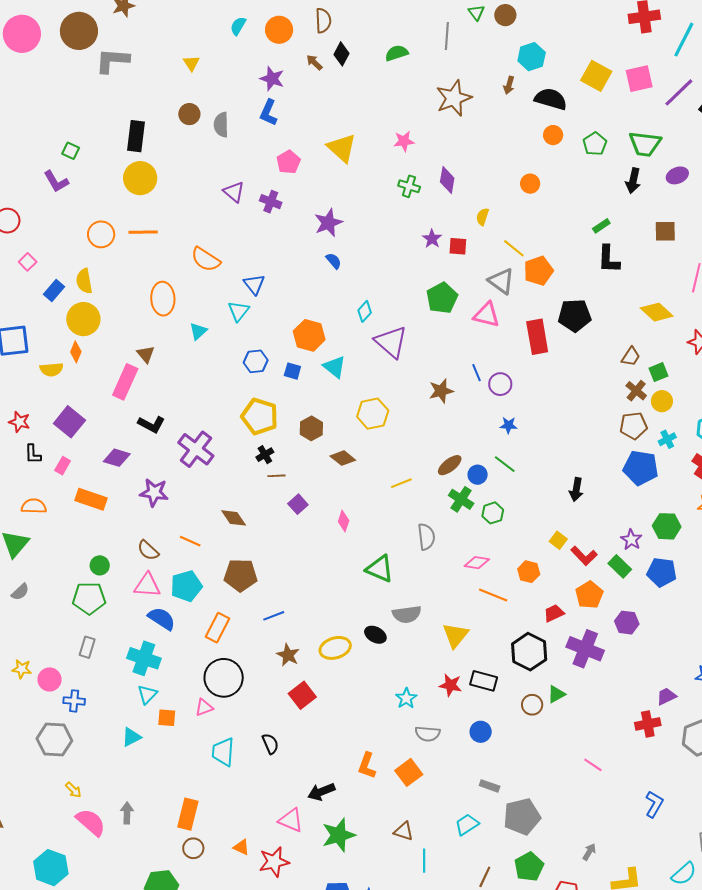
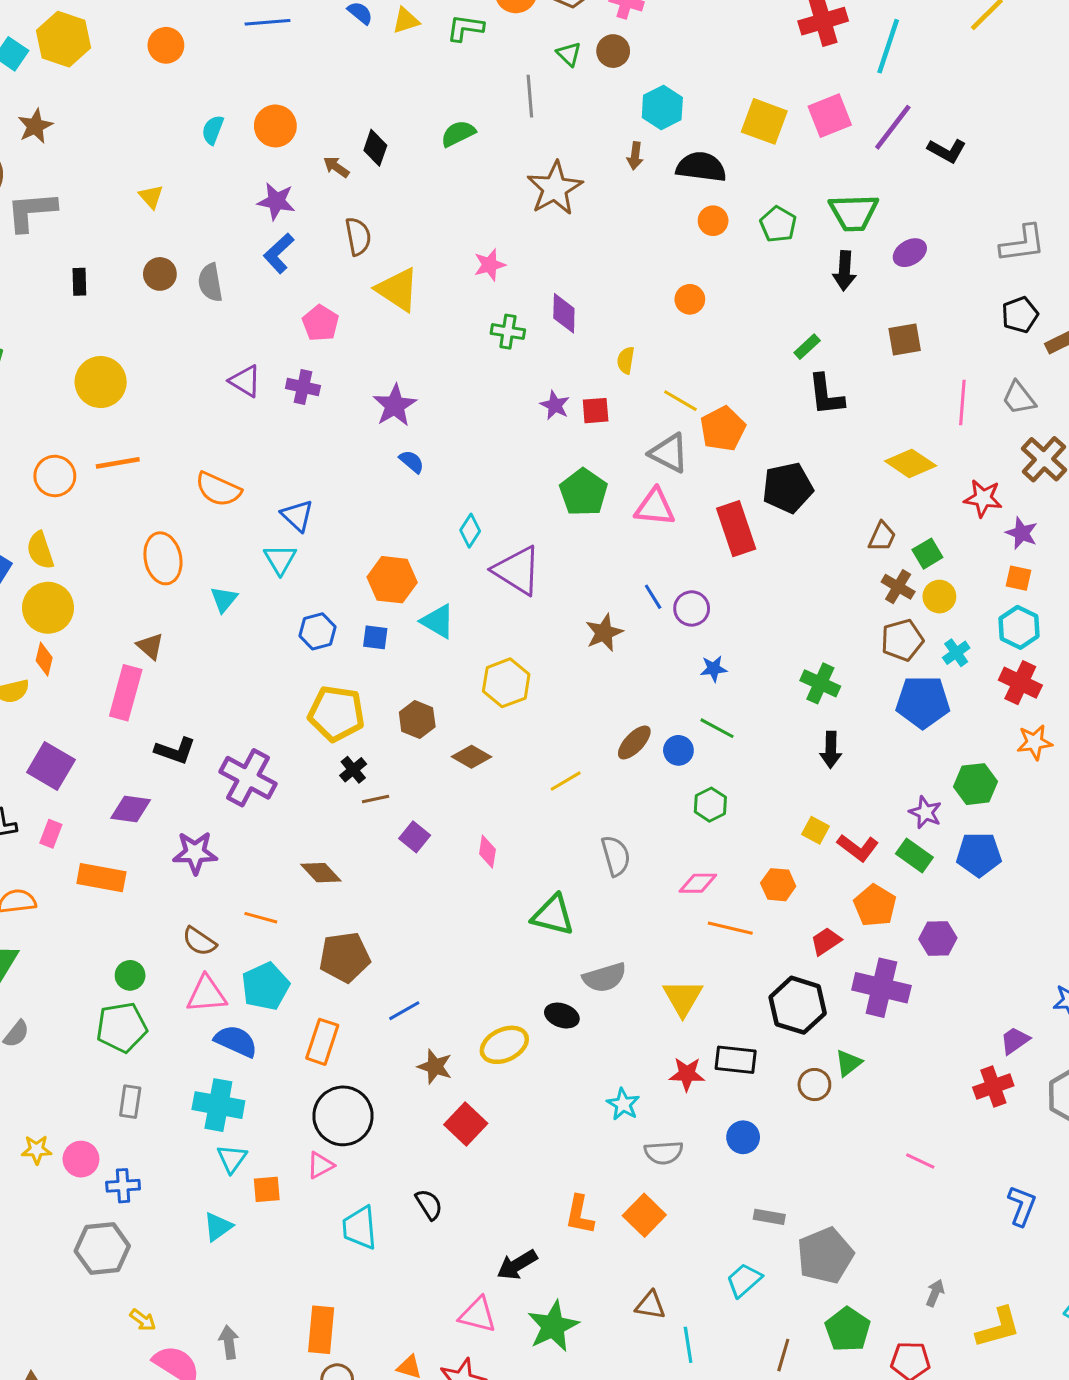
brown semicircle: (323, 21) -> (358, 236), moved
blue L-shape: (268, 113) -> (279, 253), turned 32
black rectangle: (136, 136) -> (79, 282), moved, size x0.6
green cross: (461, 499) -> (820, 683), moved

